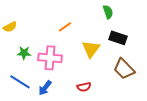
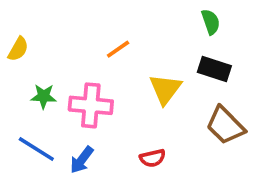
green semicircle: (108, 12) -> (211, 22), moved
yellow semicircle: (10, 27) -> (18, 49), turned -32

